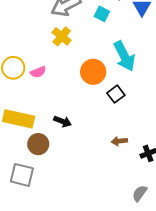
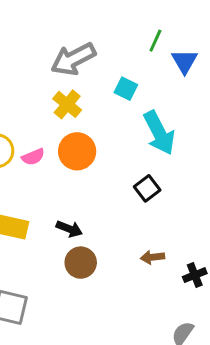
cyan square: (102, 14) -> (126, 89), moved
orange circle: (93, 72) -> (77, 151), moved
brown circle: (38, 144) -> (81, 263), moved

